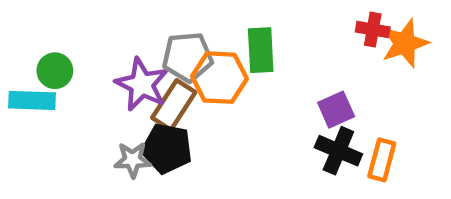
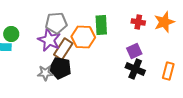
red cross: (373, 30) -> (138, 22), moved
gray pentagon: (187, 57) -> (56, 23), moved
orange rectangle: (382, 160) -> (168, 71), moved

